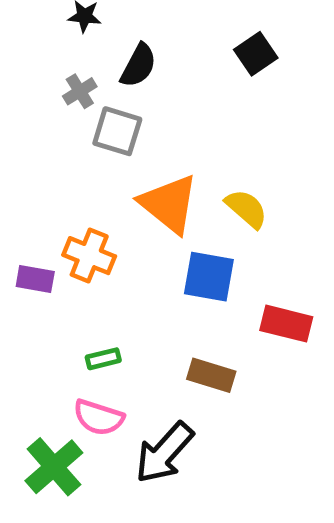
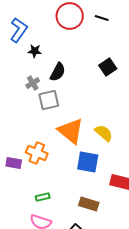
gray square: (117, 131) -> (49, 100), turned -30

